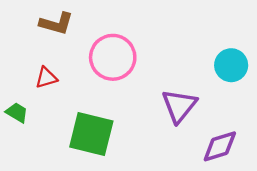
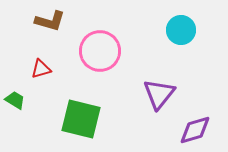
cyan circle: (231, 65) -> (181, 30), moved

